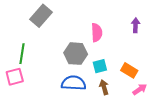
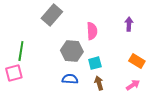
gray rectangle: (41, 16) -> (52, 15), moved
orange rectangle: (129, 70) -> (137, 61), moved
blue semicircle: (74, 83) -> (70, 79), size x0.7

